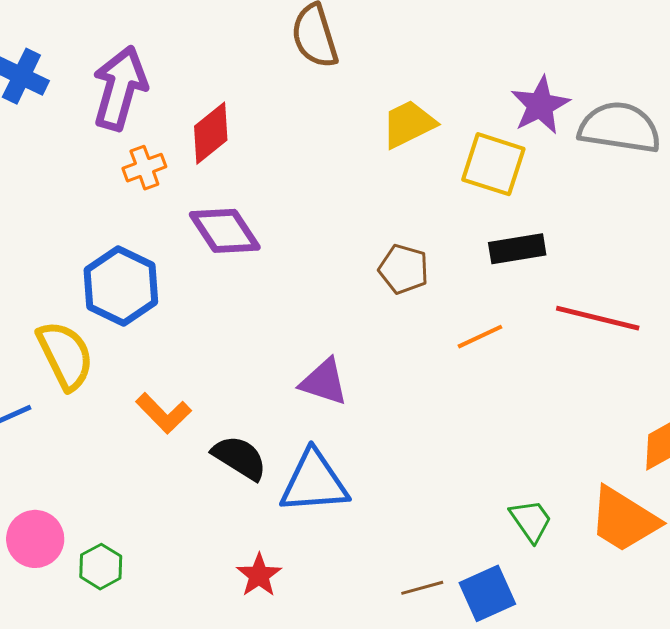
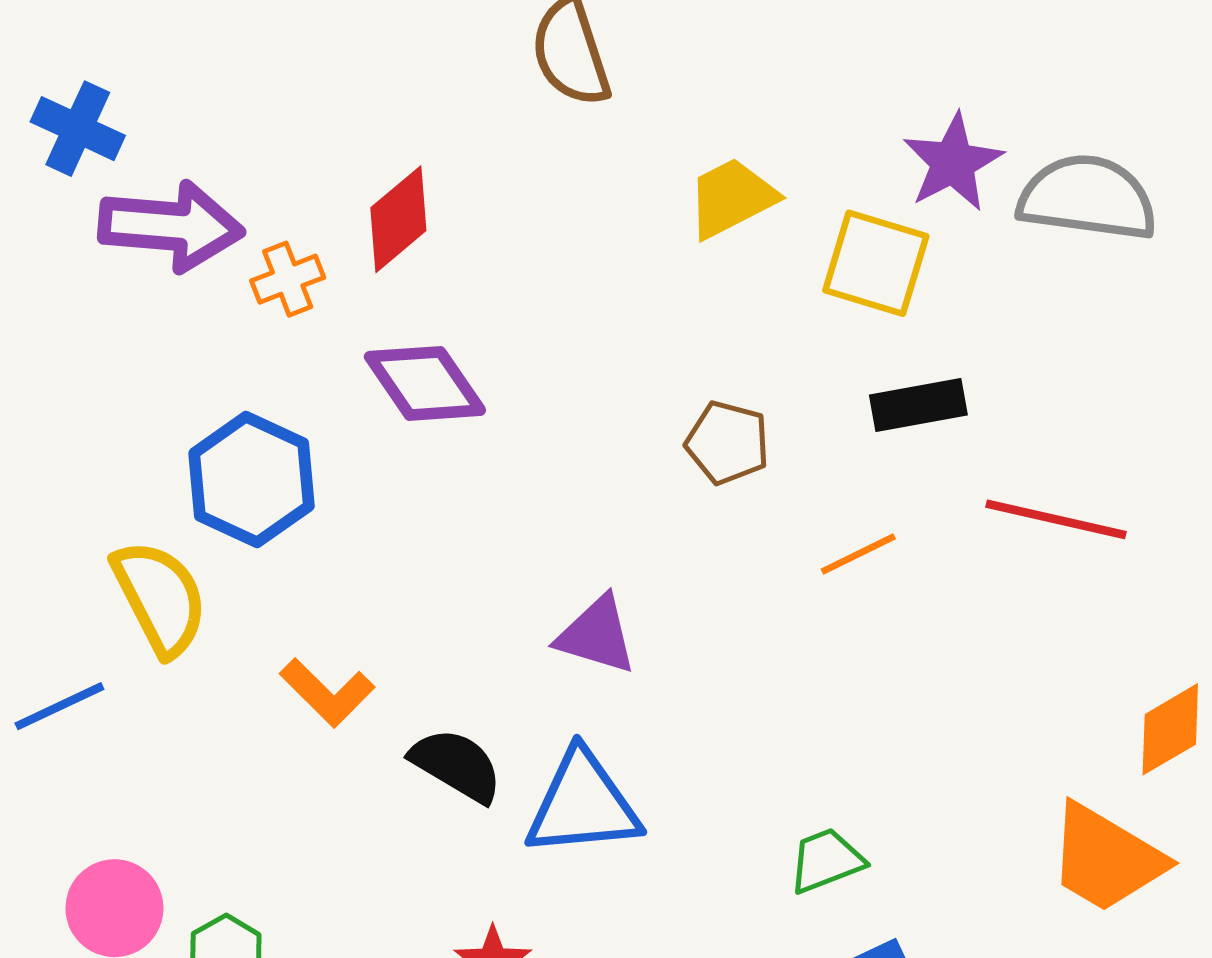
purple arrow: (120, 88) -> (171, 226), moved, turned 80
green trapezoid: (531, 521) -> (826, 861), moved, turned -75

